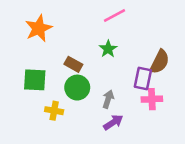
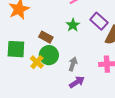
purple rectangle: (143, 79) -> (99, 21), moved, turned -60
yellow cross: (54, 111) -> (37, 62), moved, turned 32

